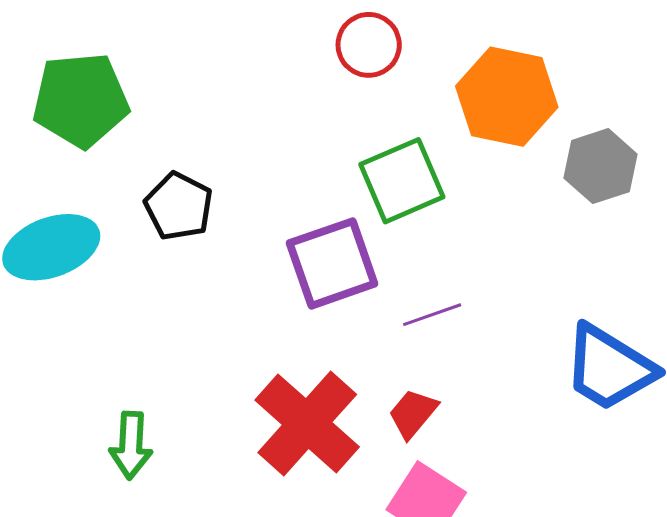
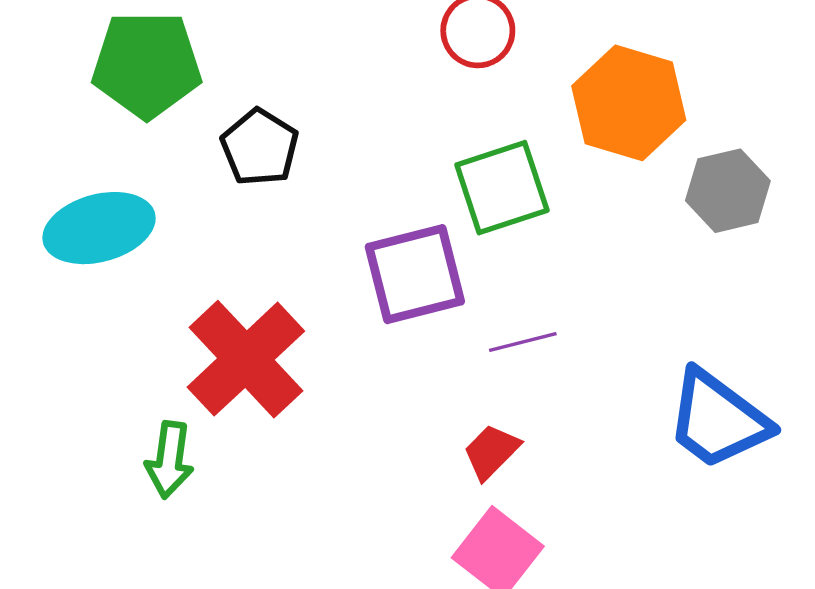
black pentagon: (179, 206) -> (260, 147), moved
red cross: (307, 424) -> (246, 359), moved

